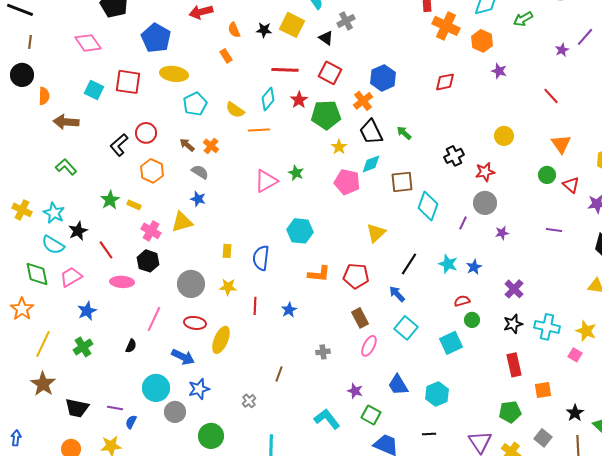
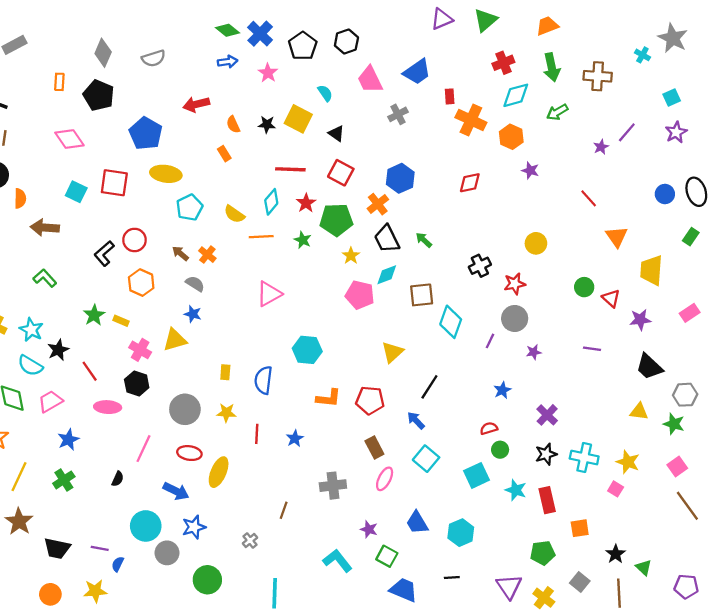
gray cross: (346, 21) -> (398, 114), moved
orange triangle: (561, 144) -> (617, 237), moved
green star: (296, 173) -> (303, 240), moved
cyan star: (448, 264) -> (516, 490), moved
gray cross: (323, 352) -> (333, 486), size x1.6

